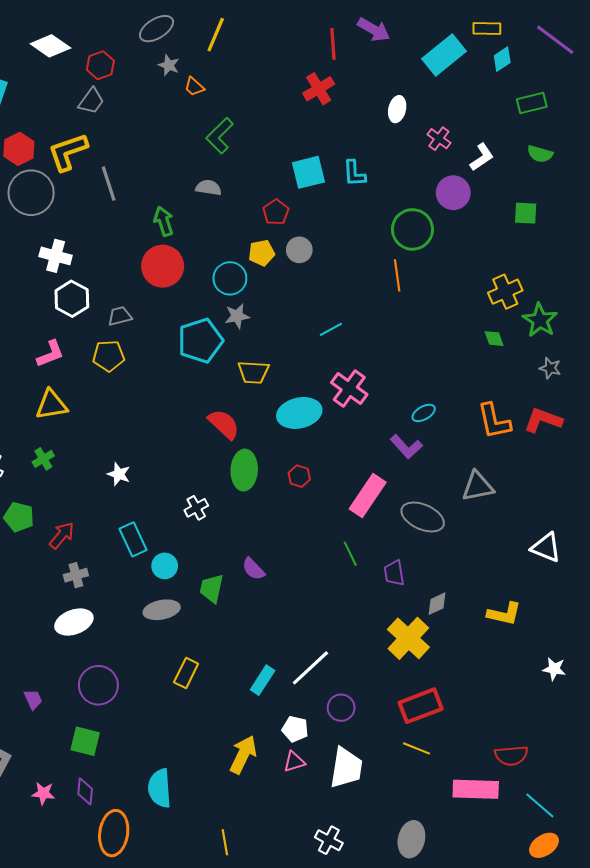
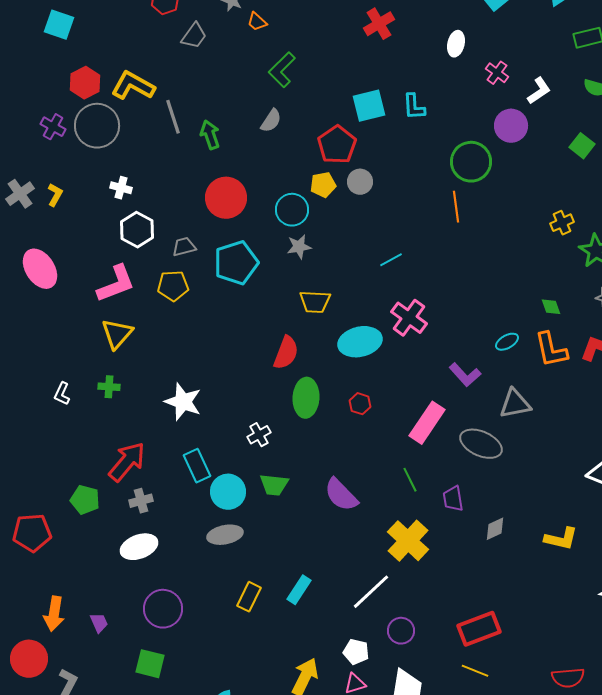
gray trapezoid: (91, 101) -> (194, 36), moved
yellow L-shape: (68, 152) -> (133, 86), turned 48
gray semicircle: (209, 188) -> (271, 121), turned 115
red pentagon: (276, 212) -> (337, 145), size x1.5
green square: (526, 213) -> (582, 146), turned 35
green arrow: (164, 221) -> (210, 135), moved
white cross: (56, 256) -> (121, 188), size x0.7
yellow cross: (505, 292) -> (562, 223), size x0.7
green diamond: (494, 339) -> (551, 307), moved
cyan pentagon: (200, 341) -> (236, 263), moved
pink L-shape: (50, 354) -> (116, 284), size x1.4
yellow triangle: (51, 405) -> (117, 334), turned -40
cyan ellipse: (424, 413) -> (507, 342), moved
red semicircle: (224, 424) -> (286, 353), turned 68
green cross: (43, 459) -> (109, 387), turned 35
white star: (119, 474) -> (183, 402), size x1.6
gray triangle: (478, 486) -> (515, 404), moved
green pentagon: (19, 517) -> (85, 500), moved
red arrow: (62, 535) -> (127, 462), size x1.5
cyan circle: (165, 566) -> (228, 492), size x1.4
purple semicircle: (253, 569) -> (341, 495), moved, size x1.5
green trapezoid: (212, 588) -> (274, 485), moved, turned -96
yellow cross: (408, 638) -> (408, 541), moved
cyan rectangle: (263, 680) -> (299, 590), moved

